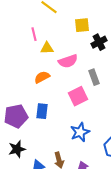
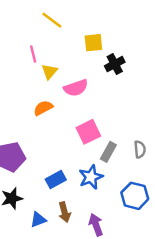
yellow triangle: (47, 48) -> (49, 72), turned -48
gray rectangle: (94, 77) -> (108, 152), moved, turned 49
blue rectangle: (42, 111) -> (56, 179), moved, turned 56

